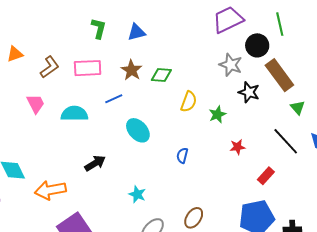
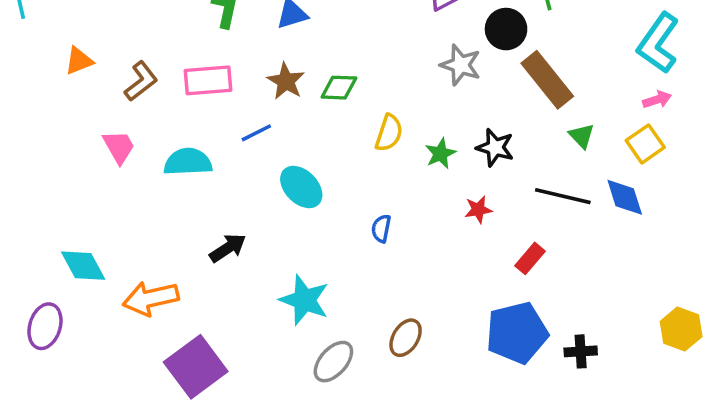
black star: (249, 92) -> (495, 148), moved
black line: (286, 141) -> (563, 196), turned -32
cyan star: (137, 194) -> (304, 300), size x1.6

